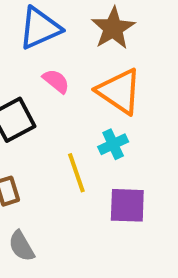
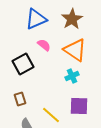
yellow line: (76, 173) -> (51, 115), moved, turned -30

